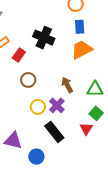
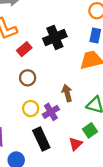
black cross: (44, 38) -> (55, 37), turned 30

